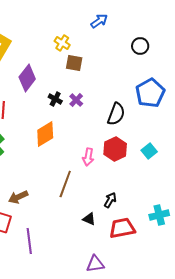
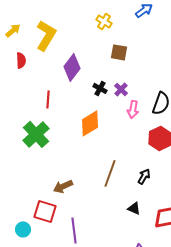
yellow cross: (62, 43) -> (104, 21), moved
pink arrow: (88, 157) -> (133, 109), moved
black arrow: (110, 200) -> (144, 176), moved

